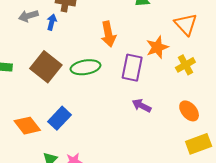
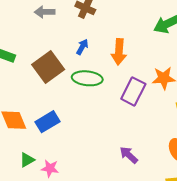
blue arrow: (52, 22) -> (82, 47), moved
purple arrow: (142, 106) -> (129, 155), moved

